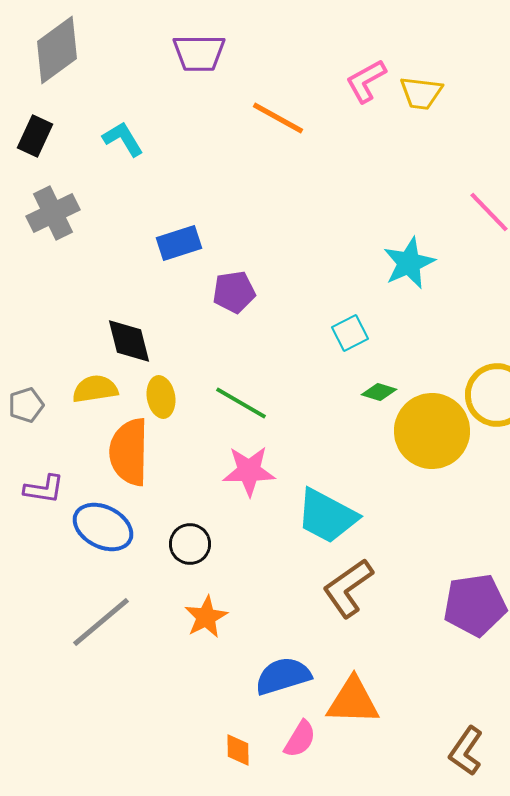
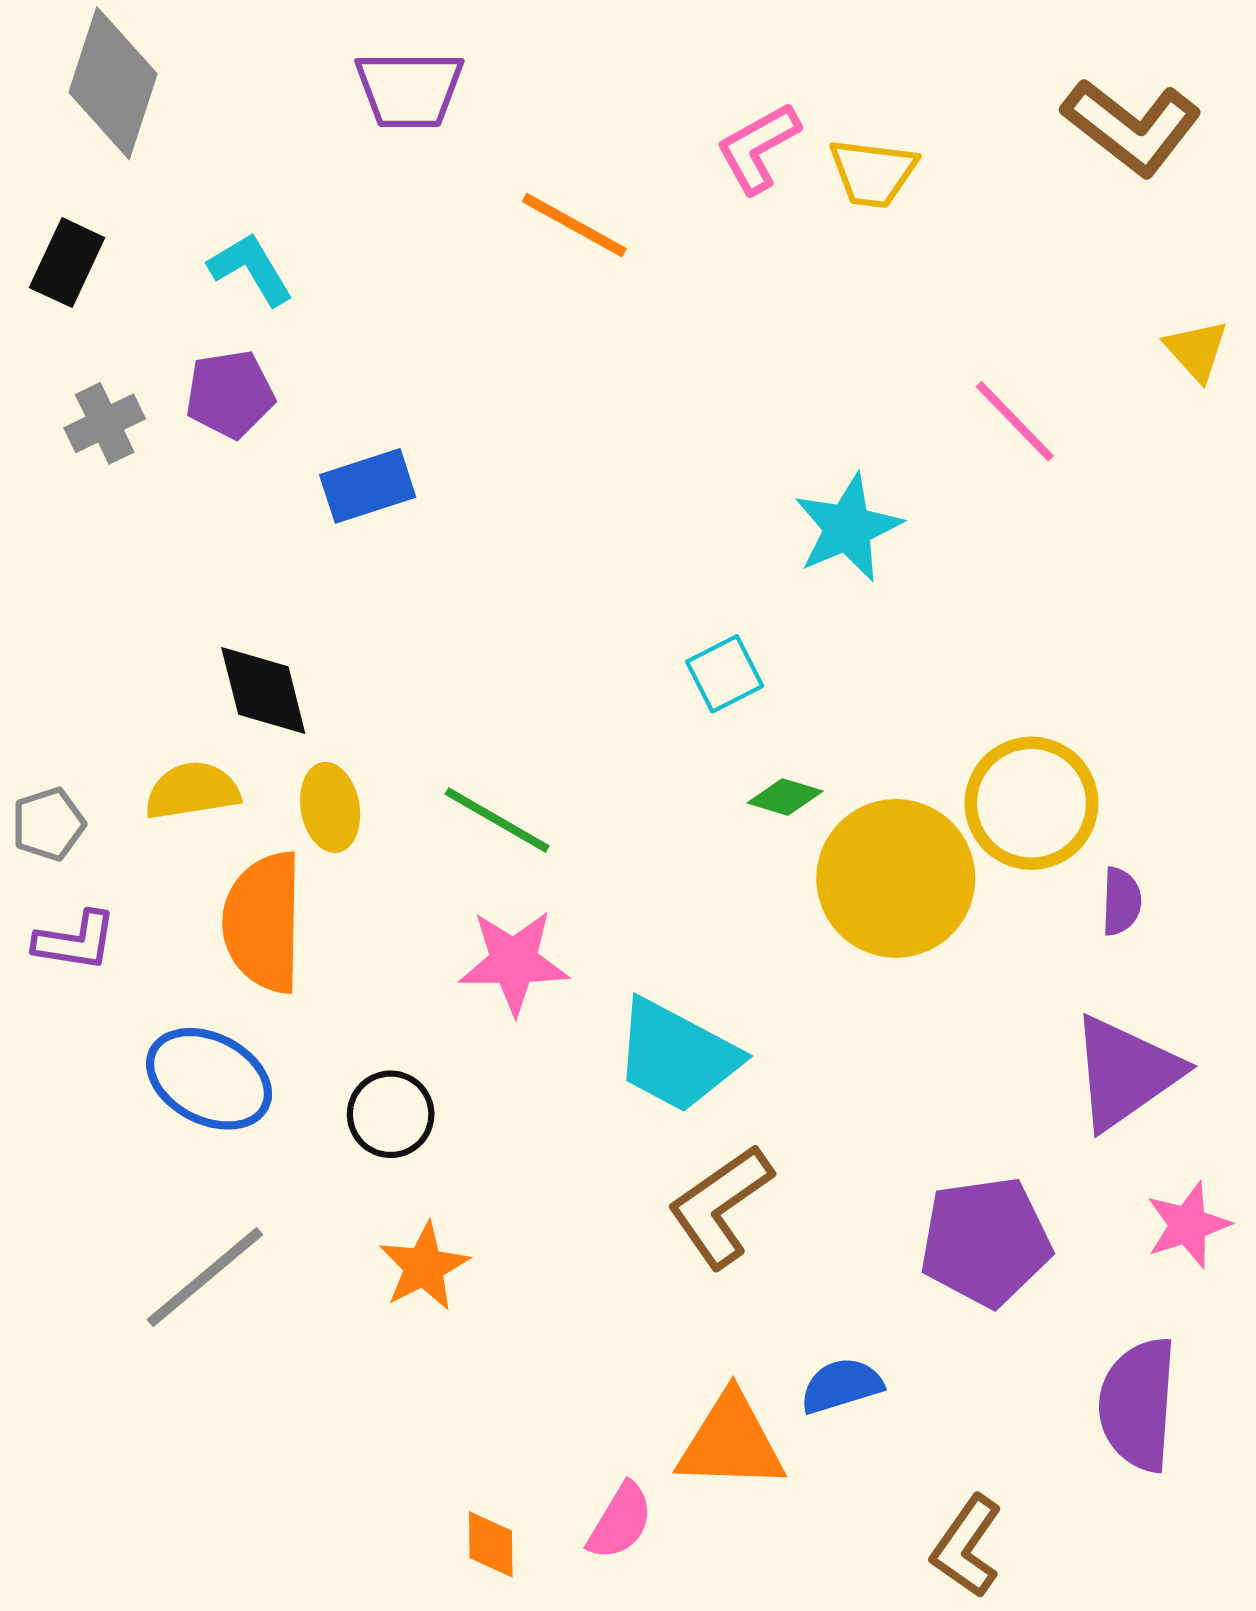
gray diamond: (57, 50) -> (113, 83), turned -36
gray cross: (53, 213) -> (105, 423), size x0.7
purple pentagon: (234, 292) -> (230, 394), moved
purple L-shape: (44, 489) -> (75, 941), moved
blue semicircle: (283, 676) -> (841, 1386), moved, size x0.7

